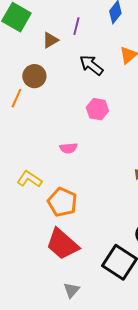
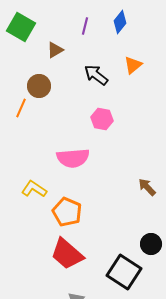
purple line: (76, 26) -> (85, 26), moved
pink semicircle: (68, 148) -> (73, 158), size x1.8

